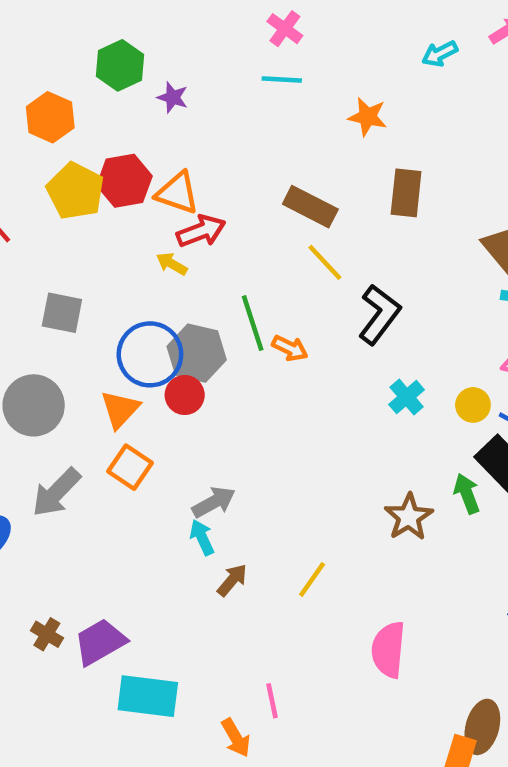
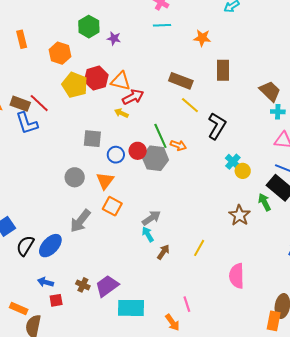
gray square: (62, 313) -> (92, 139), moved
gray hexagon: (197, 353) -> (155, 158), moved
blue circle: (150, 354) -> (116, 155), size x0.6
red circle: (185, 395) -> (138, 151), moved
gray circle: (34, 405) -> (75, 177), moved, size x0.7
yellow circle: (473, 405) -> (243, 171), moved

